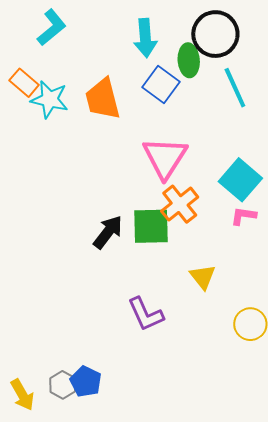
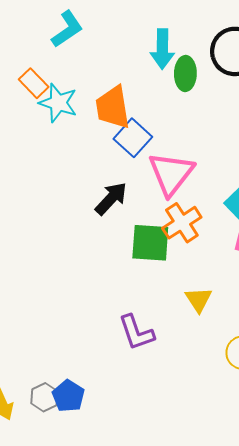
green ellipse: (189, 60) -> (185, 74), moved
blue square: (161, 85) -> (133, 138), moved
black arrow: (108, 232) -> (111, 199), moved

